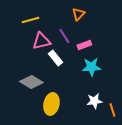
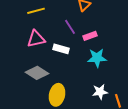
pink triangle: (41, 41) -> (36, 39), moved
white rectangle: (55, 58) -> (61, 49), turned -35

